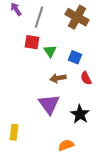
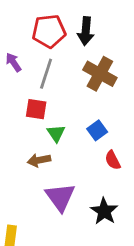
green triangle: (50, 51) -> (56, 133), moved
blue square: (75, 57) -> (97, 130), turned 32
brown arrow: (58, 78) -> (39, 160), moved

